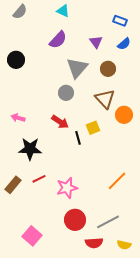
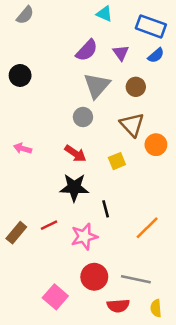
cyan triangle: (63, 11) -> (104, 14), moved
blue rectangle: (120, 21) -> (151, 26), size x1.6
purple semicircle: (58, 40) -> (87, 50), moved
black line: (78, 138) -> (106, 209), moved
black star: (30, 149) -> (74, 187), moved
gray line: (108, 222) -> (136, 279), turned 40
pink square: (32, 236) -> (55, 297), moved
yellow semicircle: (124, 245) -> (156, 308), turned 72

